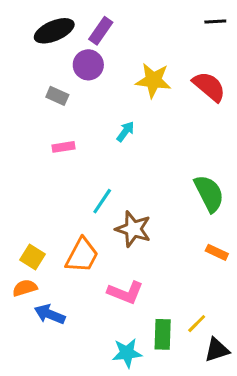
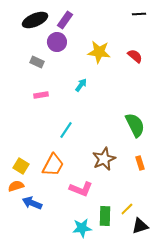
red semicircle: (209, 87) -> (135, 56), size x0.7
brown star: (133, 229) -> (104, 159), moved, turned 30
orange rectangle: (217, 252) -> (140, 163), turned 48

